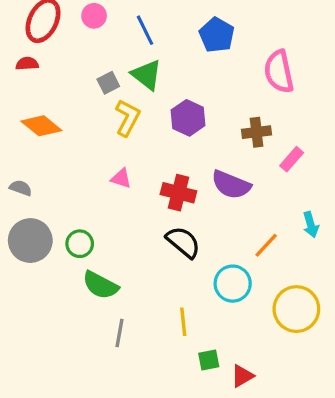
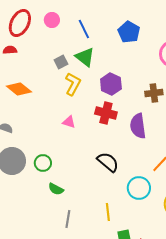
purple semicircle: (231, 185) -> (138, 126), turned 60
red cross: (178, 193) -> (106, 113), moved
green semicircle: (100, 285) -> (56, 189), size x0.7

